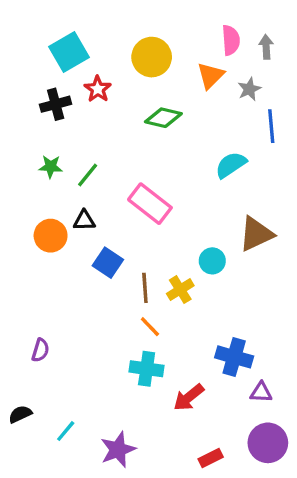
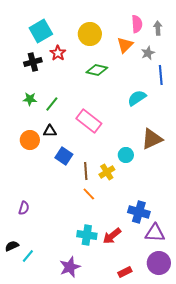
cyan cross: (147, 369) -> (87, 235), moved
purple triangle: (261, 392) -> (155, 233), size x1.5
cyan line: (66, 431) -> (28, 256), moved

